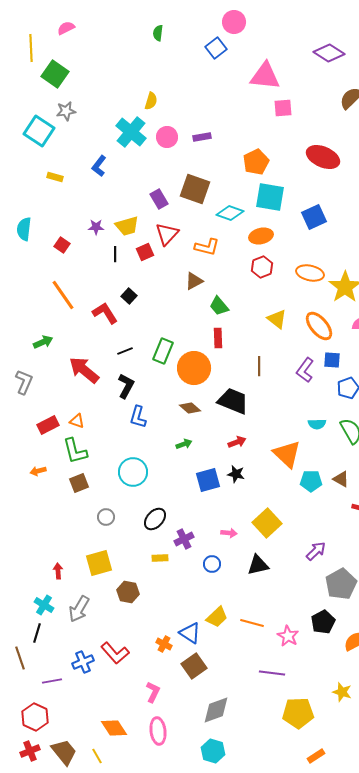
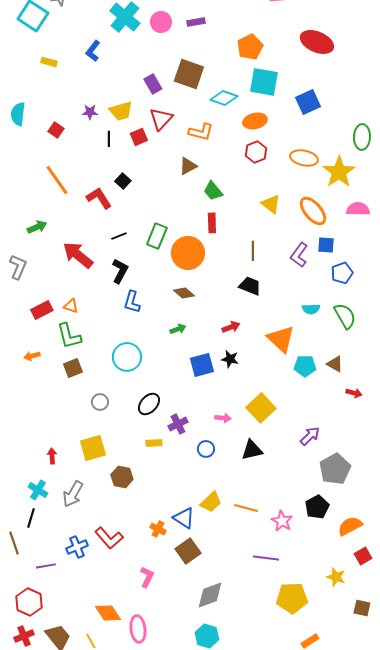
black trapezoid: (233, 401) -> (250, 286), moved, size x0.7
pink ellipse: (158, 731) -> (138, 629), moved

